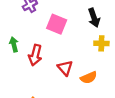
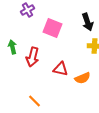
red triangle: (65, 68) -> (60, 69), turned -35

